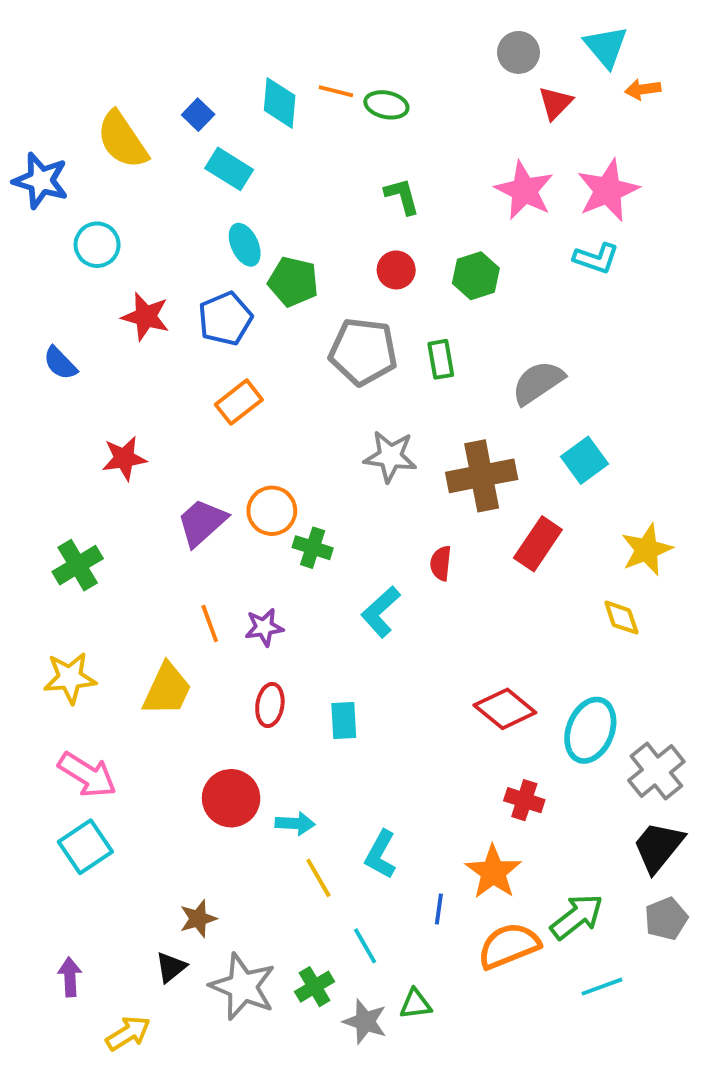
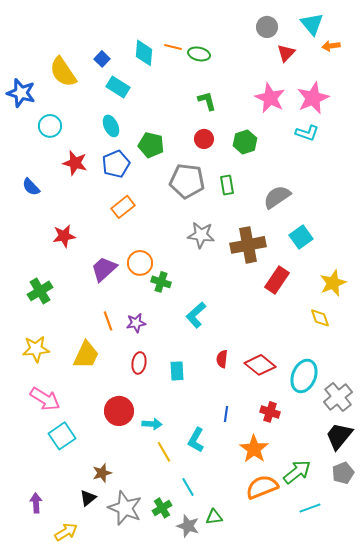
cyan ellipse: (245, 245) -> (111, 126), moved
red semicircle: (441, 563) -> (222, 359), moved
cyan square: (85, 847) -> (62, 436), moved
blue line: (439, 909) -> (226, 414), moved

